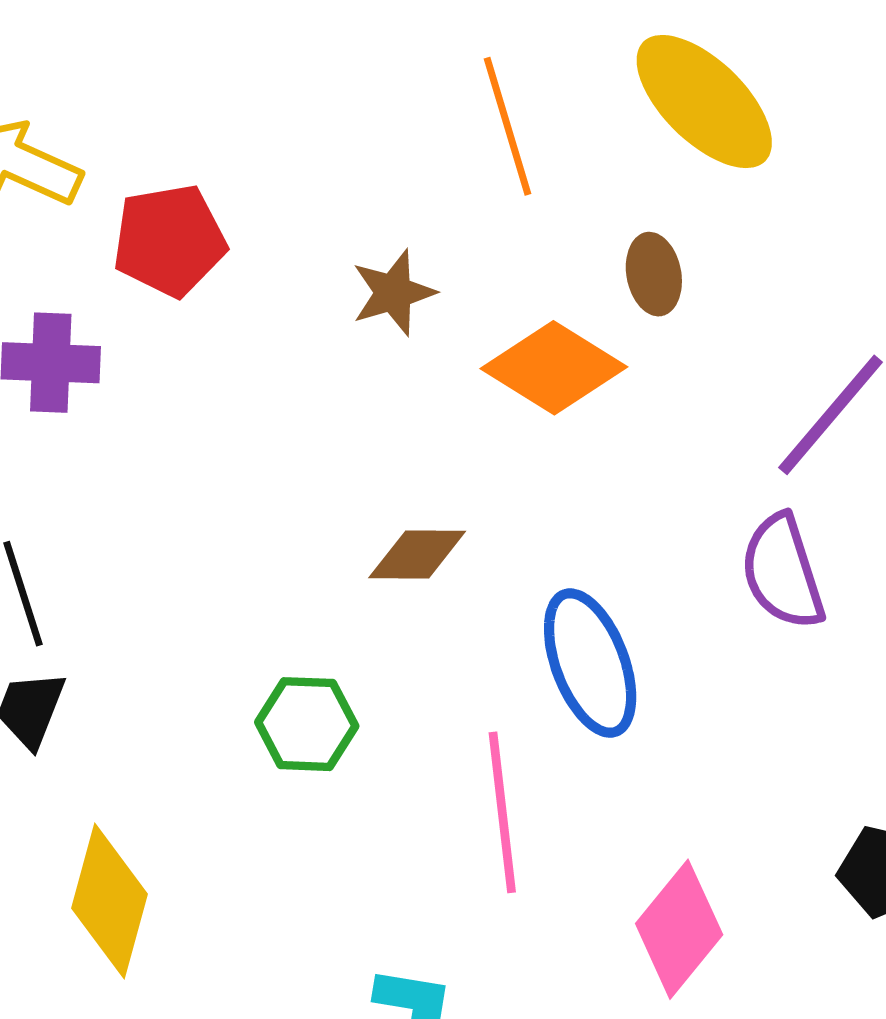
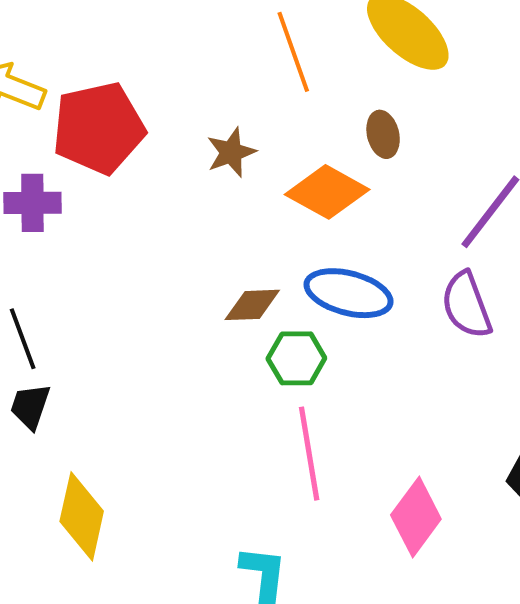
red pentagon: (169, 240) -> (99, 128), size x1.4
blue ellipse: (590, 663) -> (349, 293), moved, turned -52
green hexagon: (307, 724) -> (296, 358), moved

